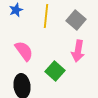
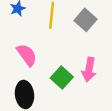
pink arrow: (78, 51) -> (89, 70), moved

